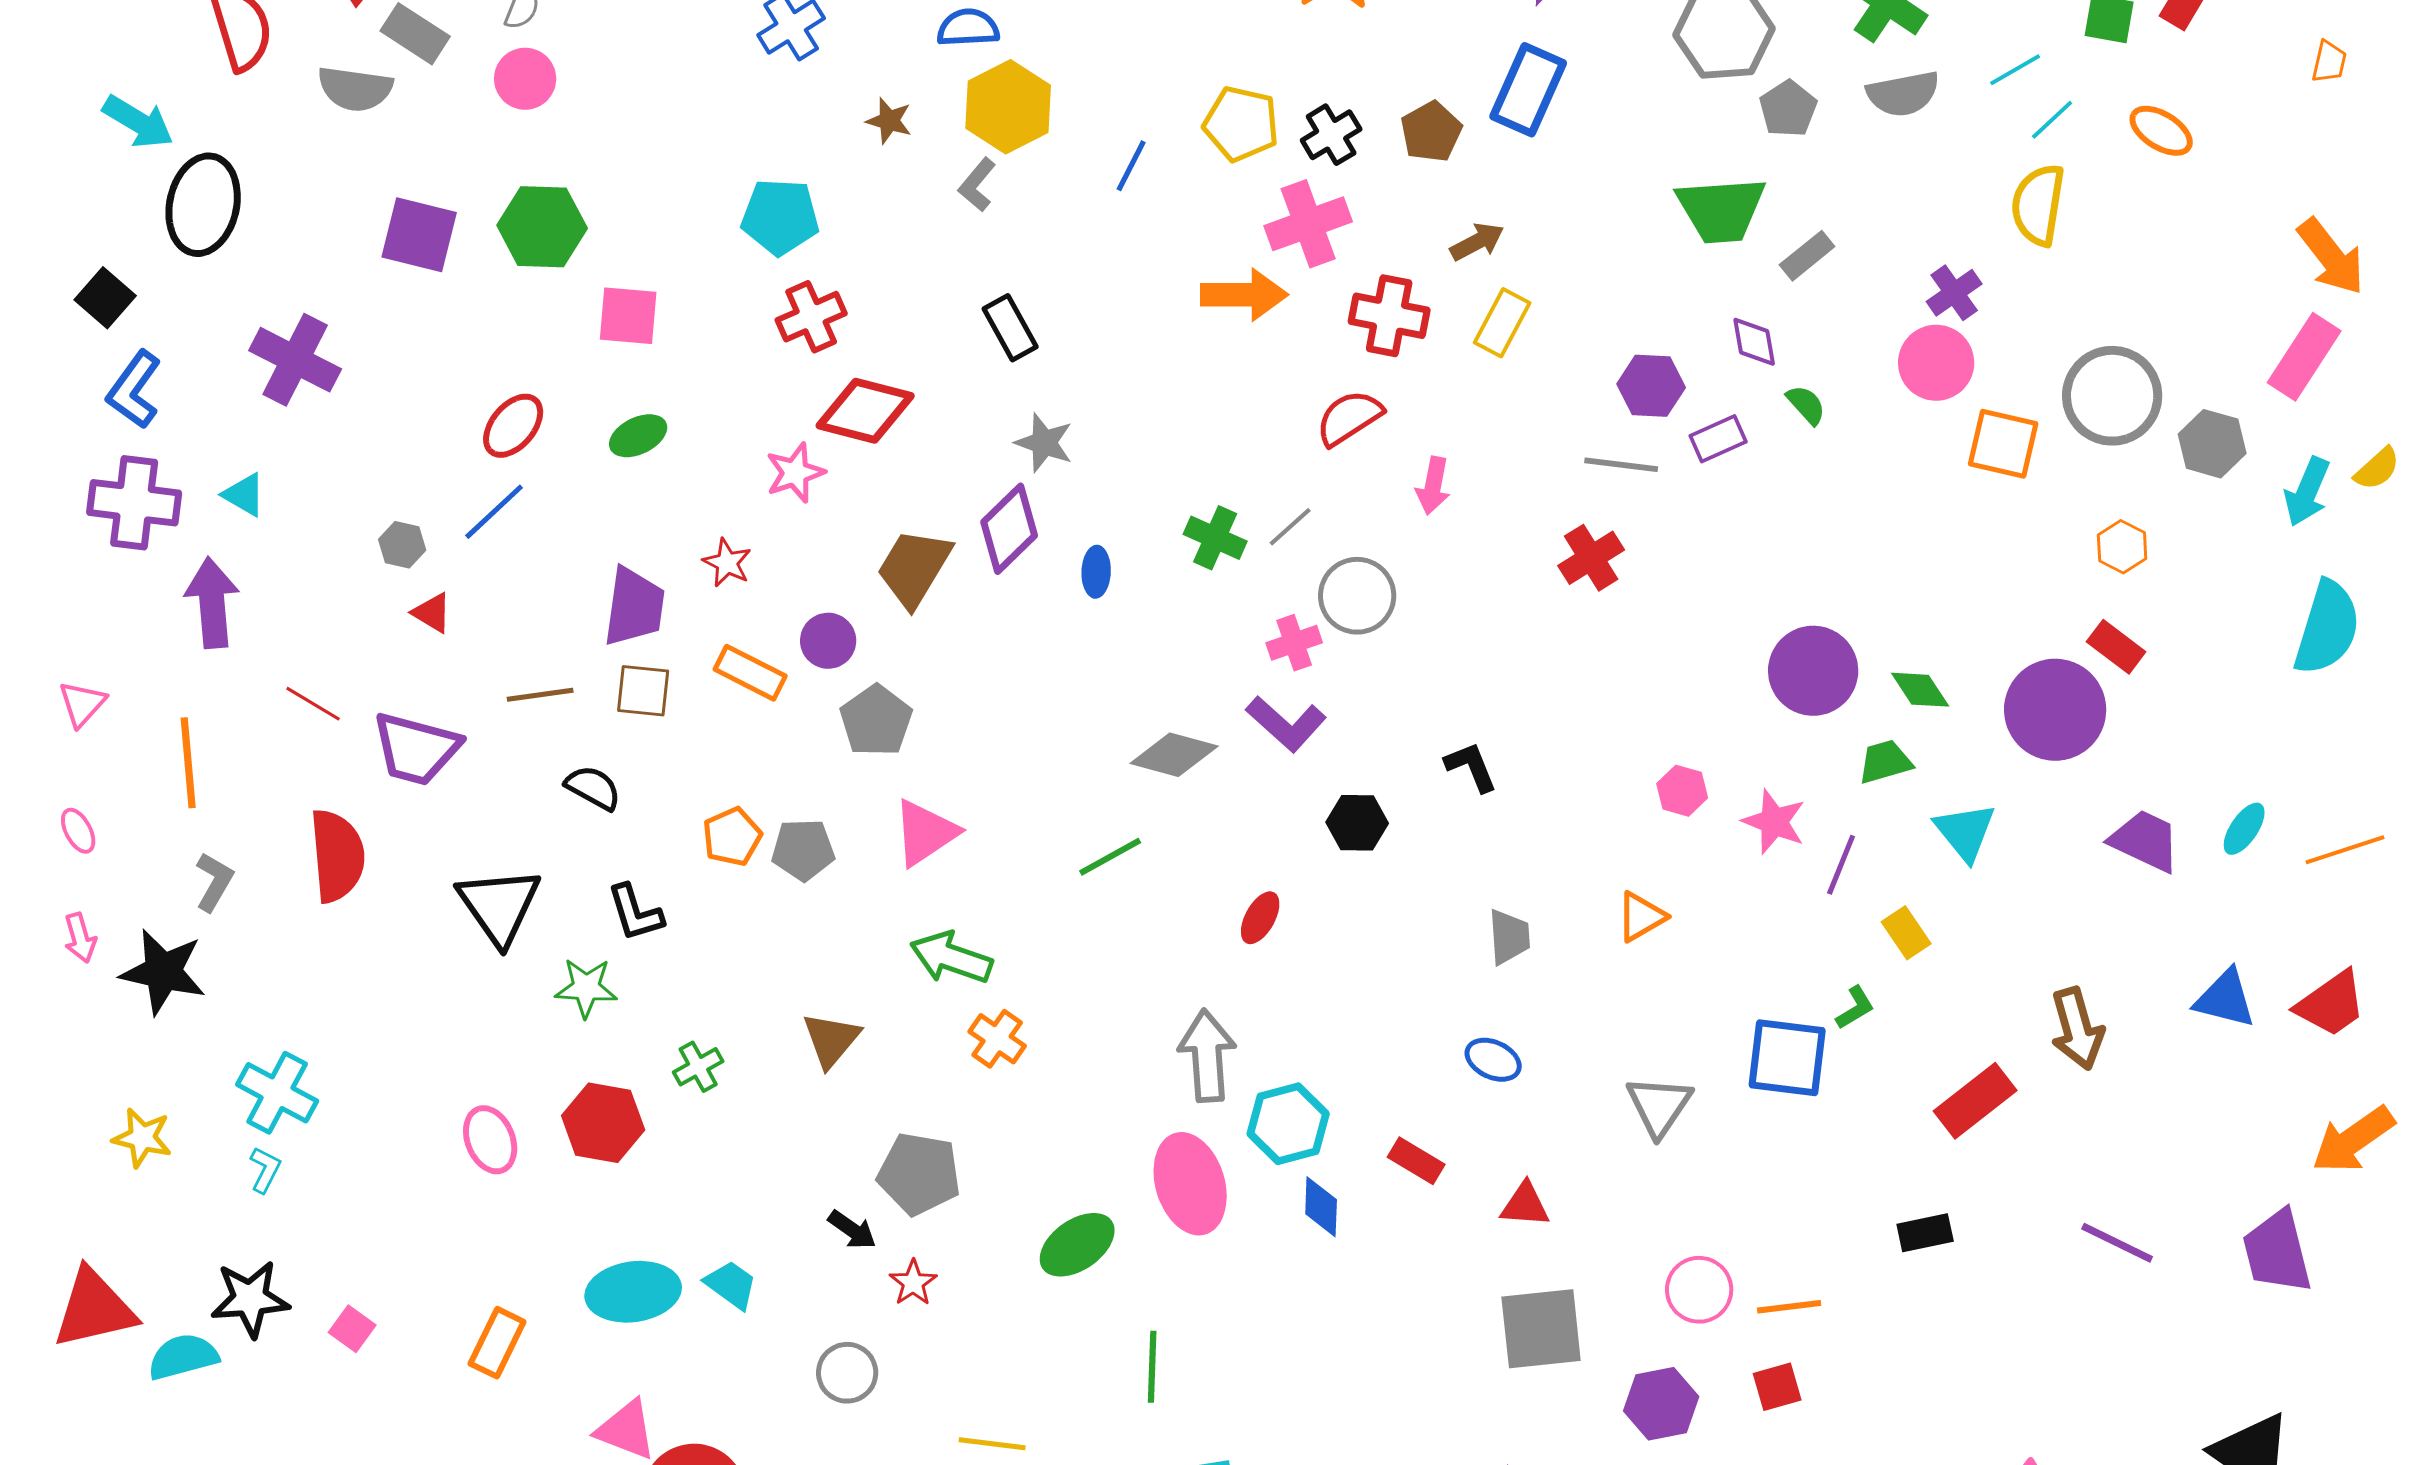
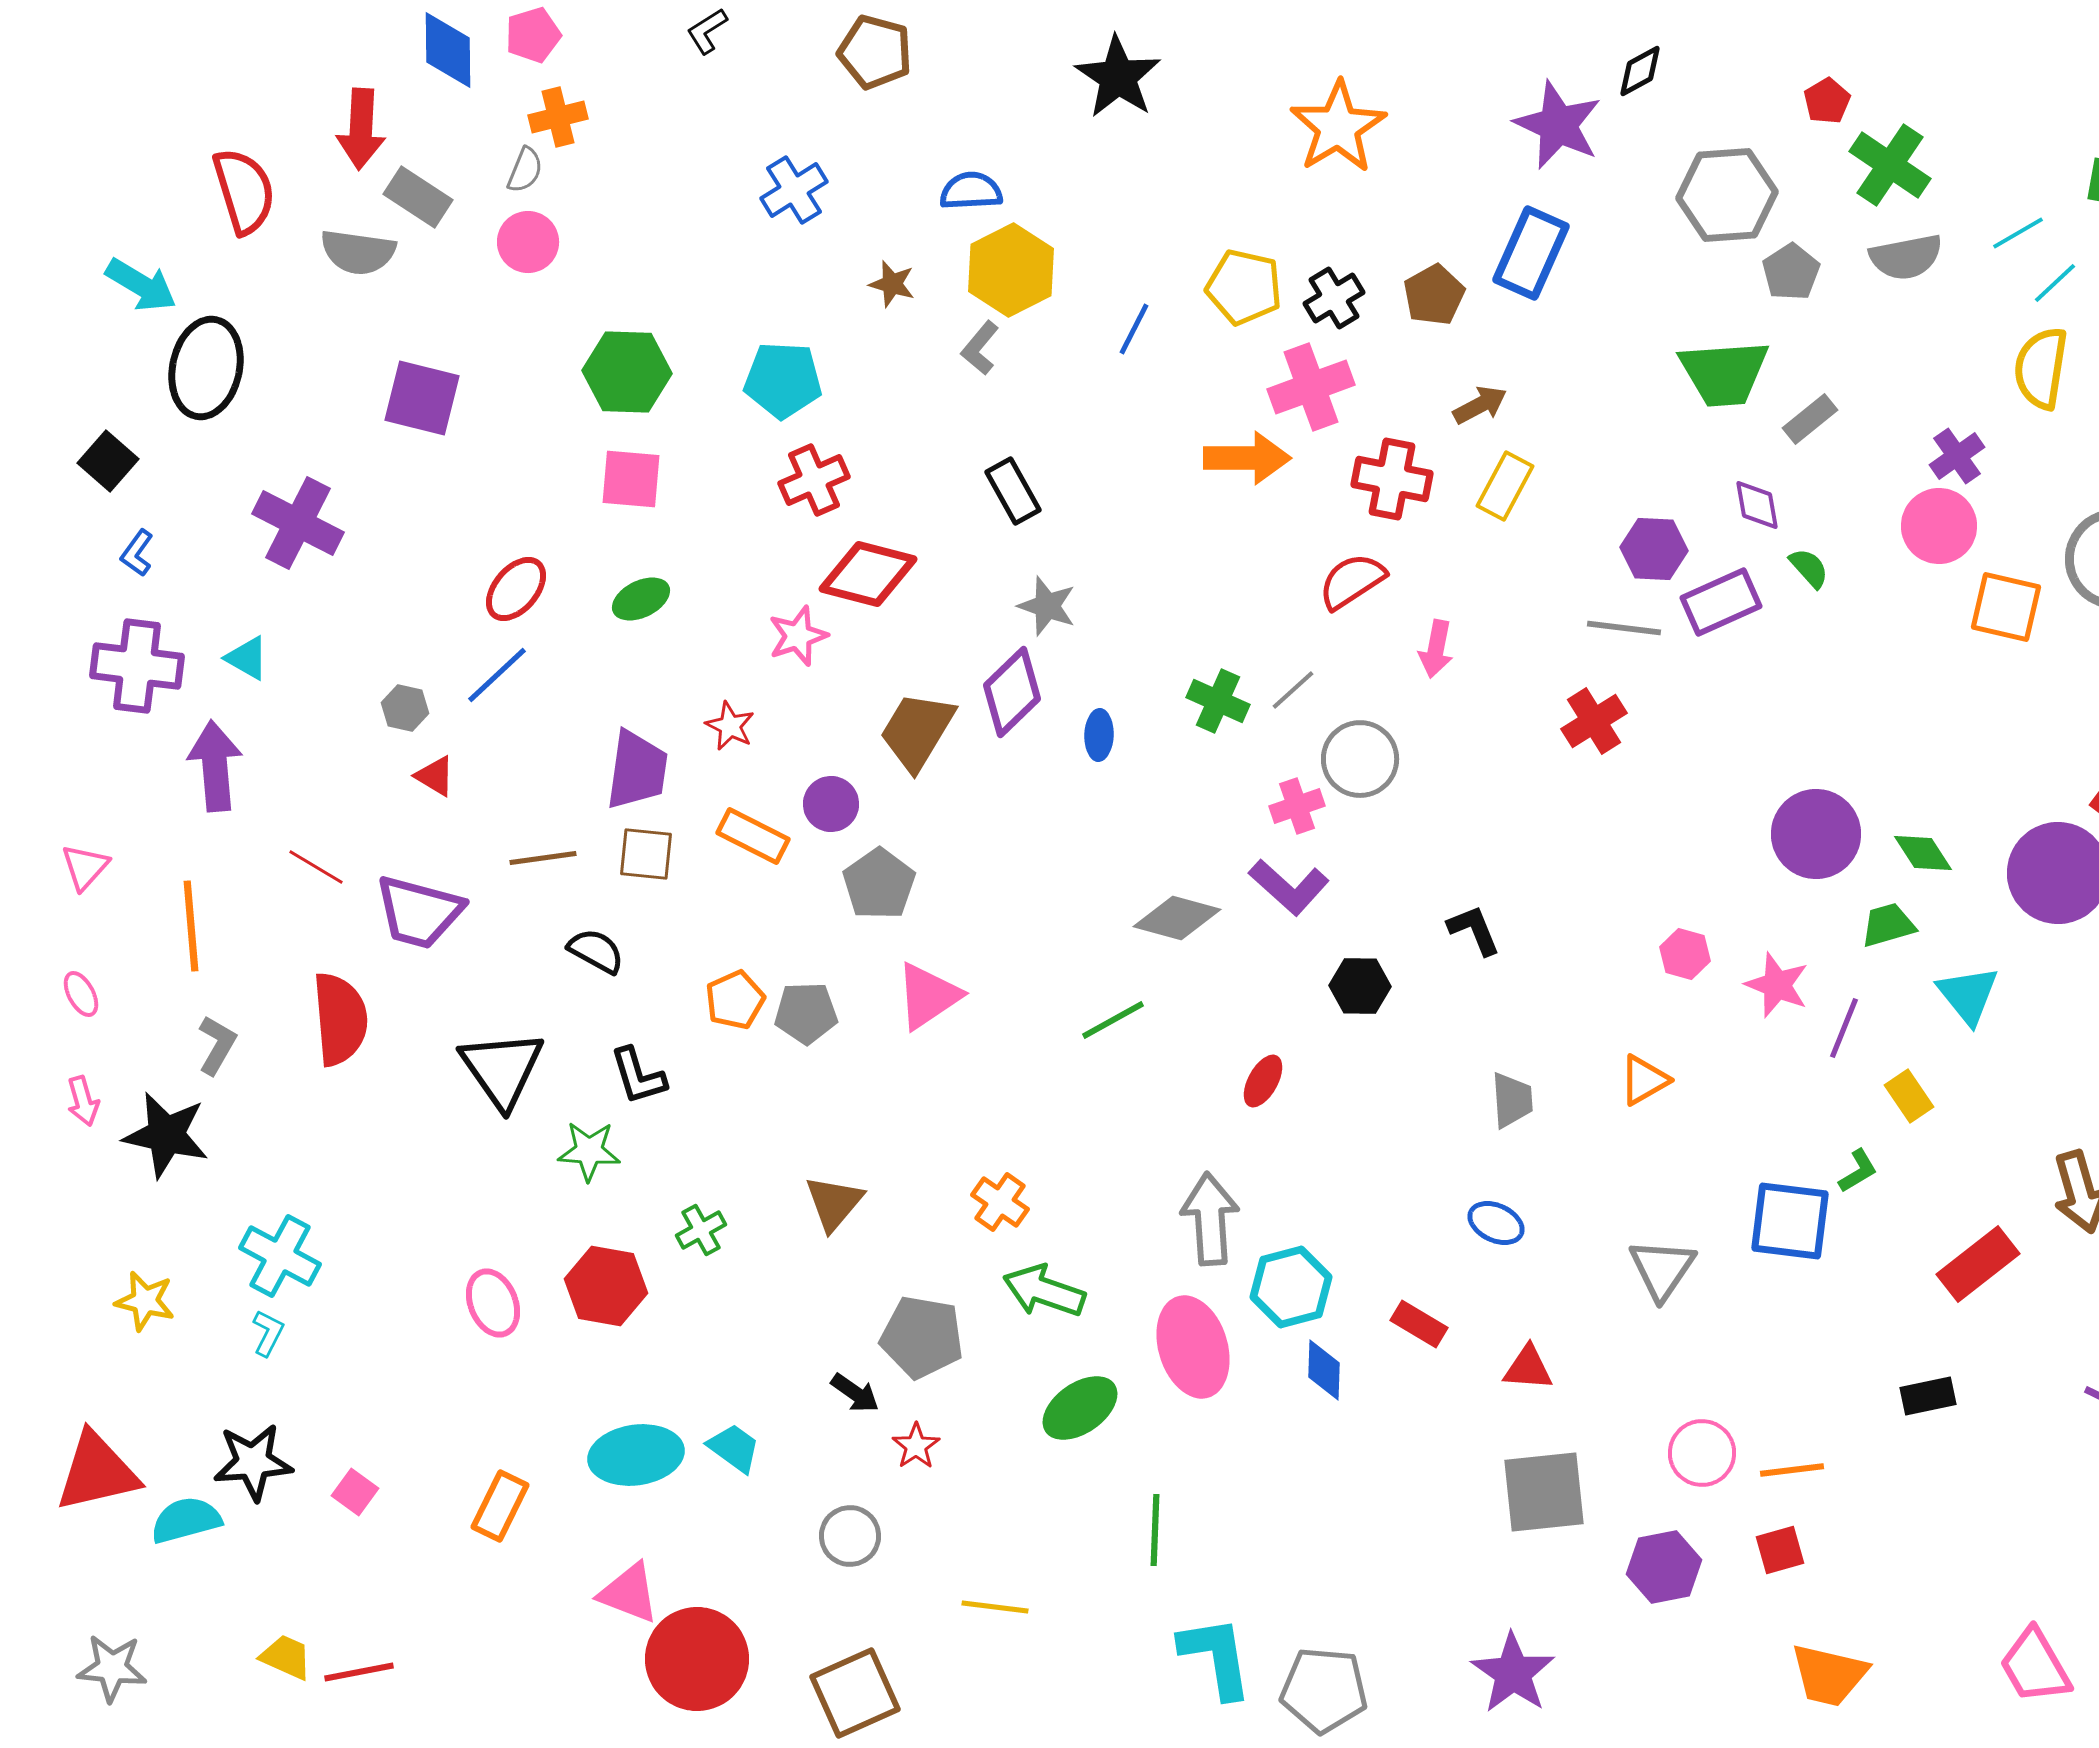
green hexagon: (542, 227) -> (627, 372), moved
blue L-shape: (134, 390) -> (137, 553), size x0.6
purple rectangle: (1718, 439) -> (1721, 602), size x1.4
green arrow: (951, 958) -> (1044, 1291), moved

